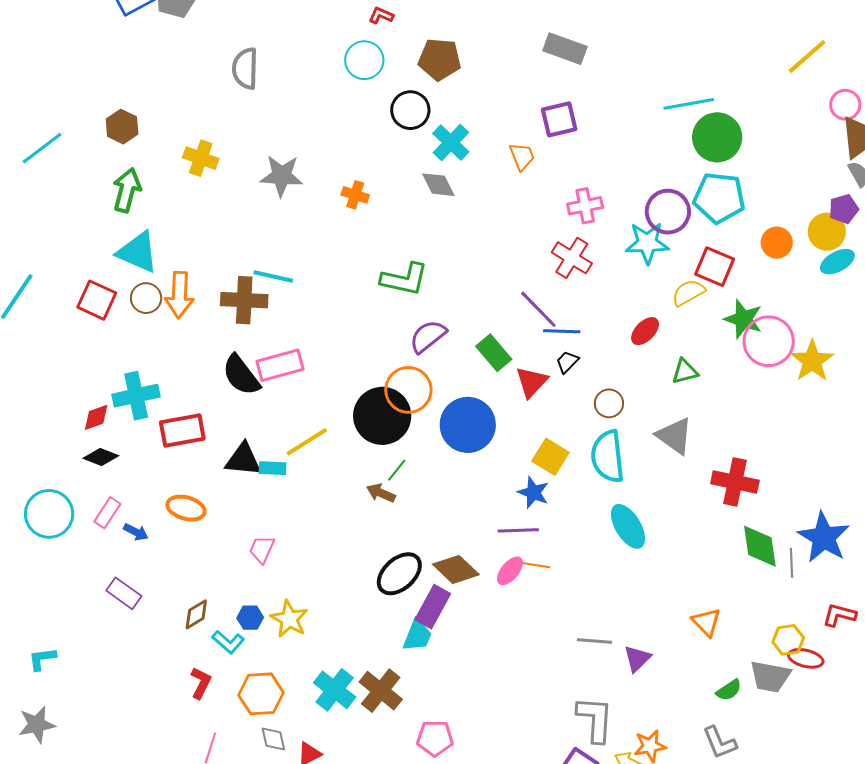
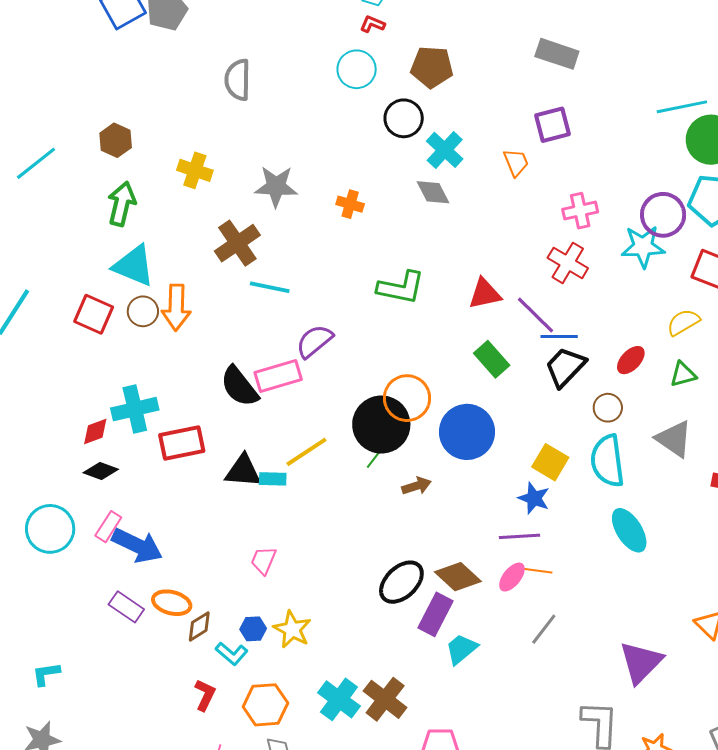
yellow semicircle: (688, 293) -> (683, 322), moved
brown cross: (244, 300) -> (237, 243), moved, turned -36
red ellipse: (645, 331) -> (631, 360), moved
purple semicircle: (428, 336) -> (314, 341), moved
black trapezoid: (567, 362) -> (565, 367), size x1.8
red triangle: (531, 382) -> (485, 294), moved, turned 36
green line: (397, 470) -> (375, 457), moved
brown arrow: (381, 493) -> (417, 486), moved, turned 140
orange ellipse: (186, 508) -> (172, 603), moved
blue arrow: (136, 532) -> (137, 545), size x2.0
cyan trapezoid: (417, 635) -> (461, 649), moved, turned -150
gray line: (594, 641) -> (544, 629), moved, turned -56
purple triangle: (637, 659) -> (641, 662), size x1.6

